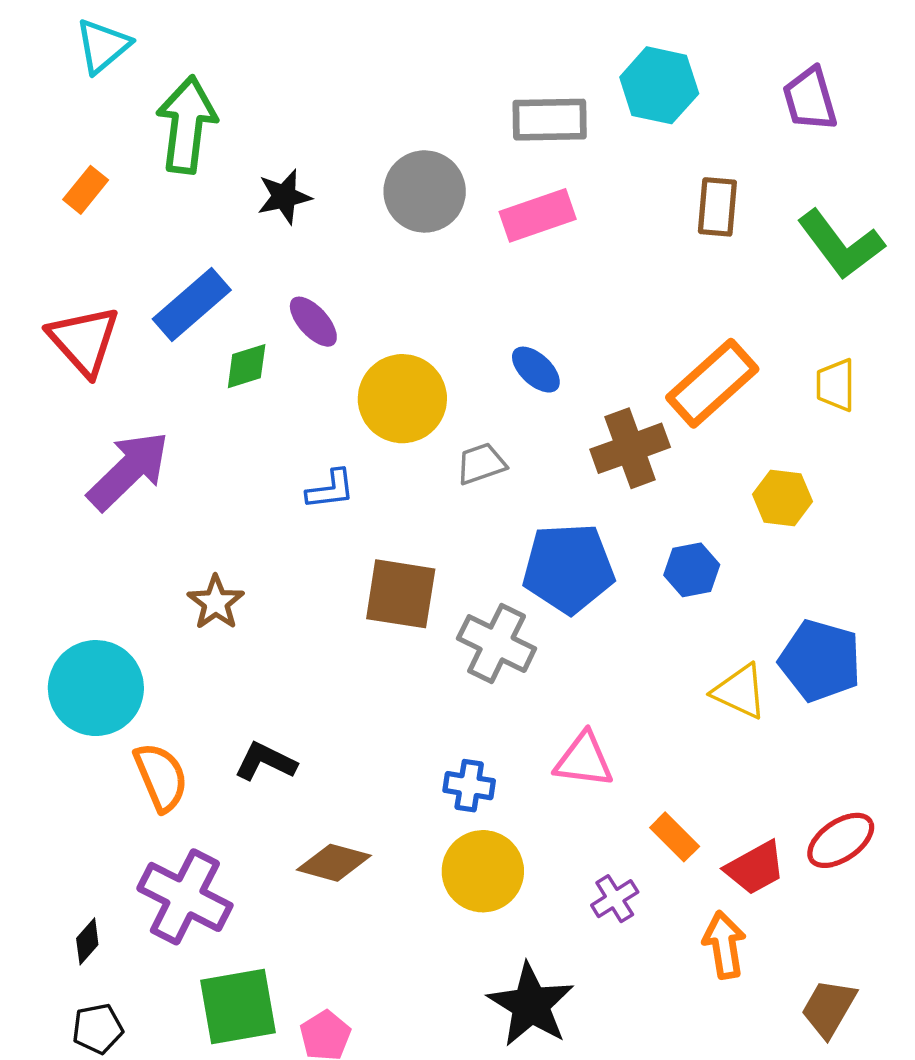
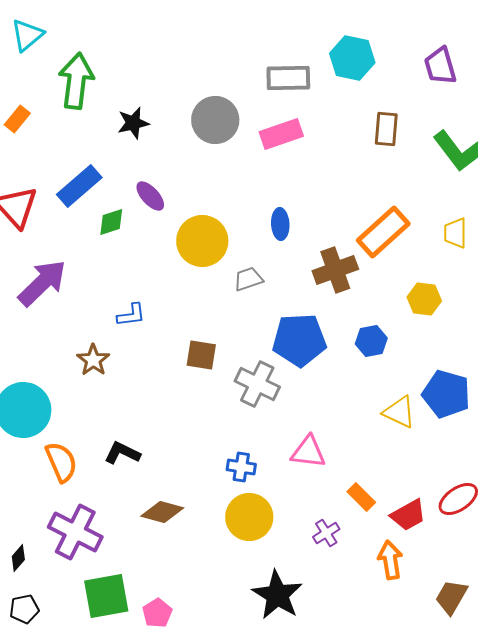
blue ellipse: (536, 370) -> (280, 224), turned 44
blue L-shape: (330, 489) -> (131, 315), moved
brown square: (401, 594) -> (201, 355), size x0.7

